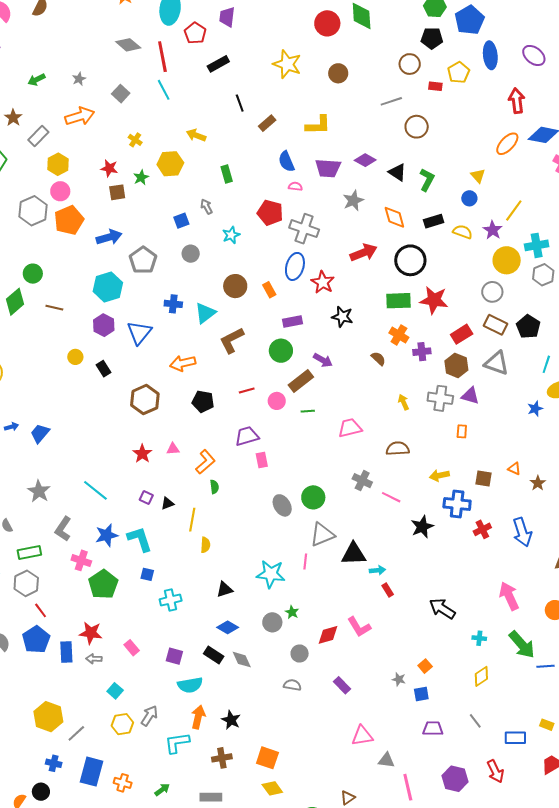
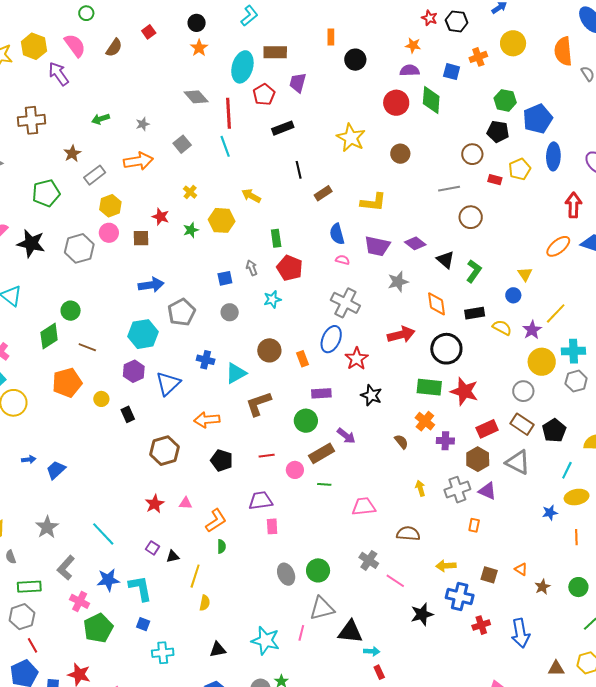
brown square: (117, 192) -> (141, 238), moved
red pentagon: (270, 213) -> (290, 268), moved
orange pentagon: (69, 220) -> (67, 383), moved
gray cross: (440, 398) -> (457, 490), turned -35

